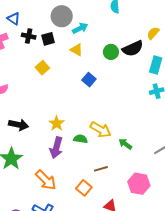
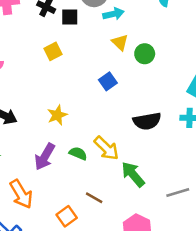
black semicircle: (133, 49) -> (147, 121), moved
yellow triangle: (77, 50) -> (120, 42), moved
yellow star: (57, 123) -> (57, 115), moved
green arrow: (125, 144) -> (133, 174), size x1.5
brown line: (101, 169) -> (94, 198), turned 32

